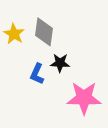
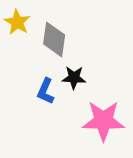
yellow star: (14, 34) -> (17, 22), moved

